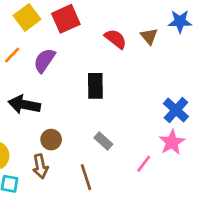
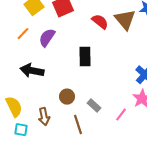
brown triangle: (149, 36) -> (125, 20), size x1.6
brown circle: (51, 140) -> (67, 97), moved
gray rectangle: (103, 141) -> (94, 106), moved

